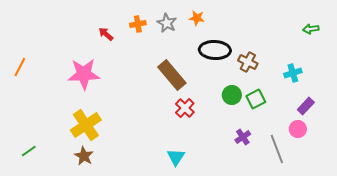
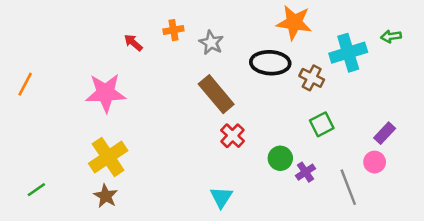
orange star: (197, 18) -> (294, 23), moved, size x1.8
gray star: (167, 23) -> (211, 43), moved
cyan cross: (293, 73) -> (348, 53), moved, size x1.6
green circle: (232, 95) -> (280, 158), moved

